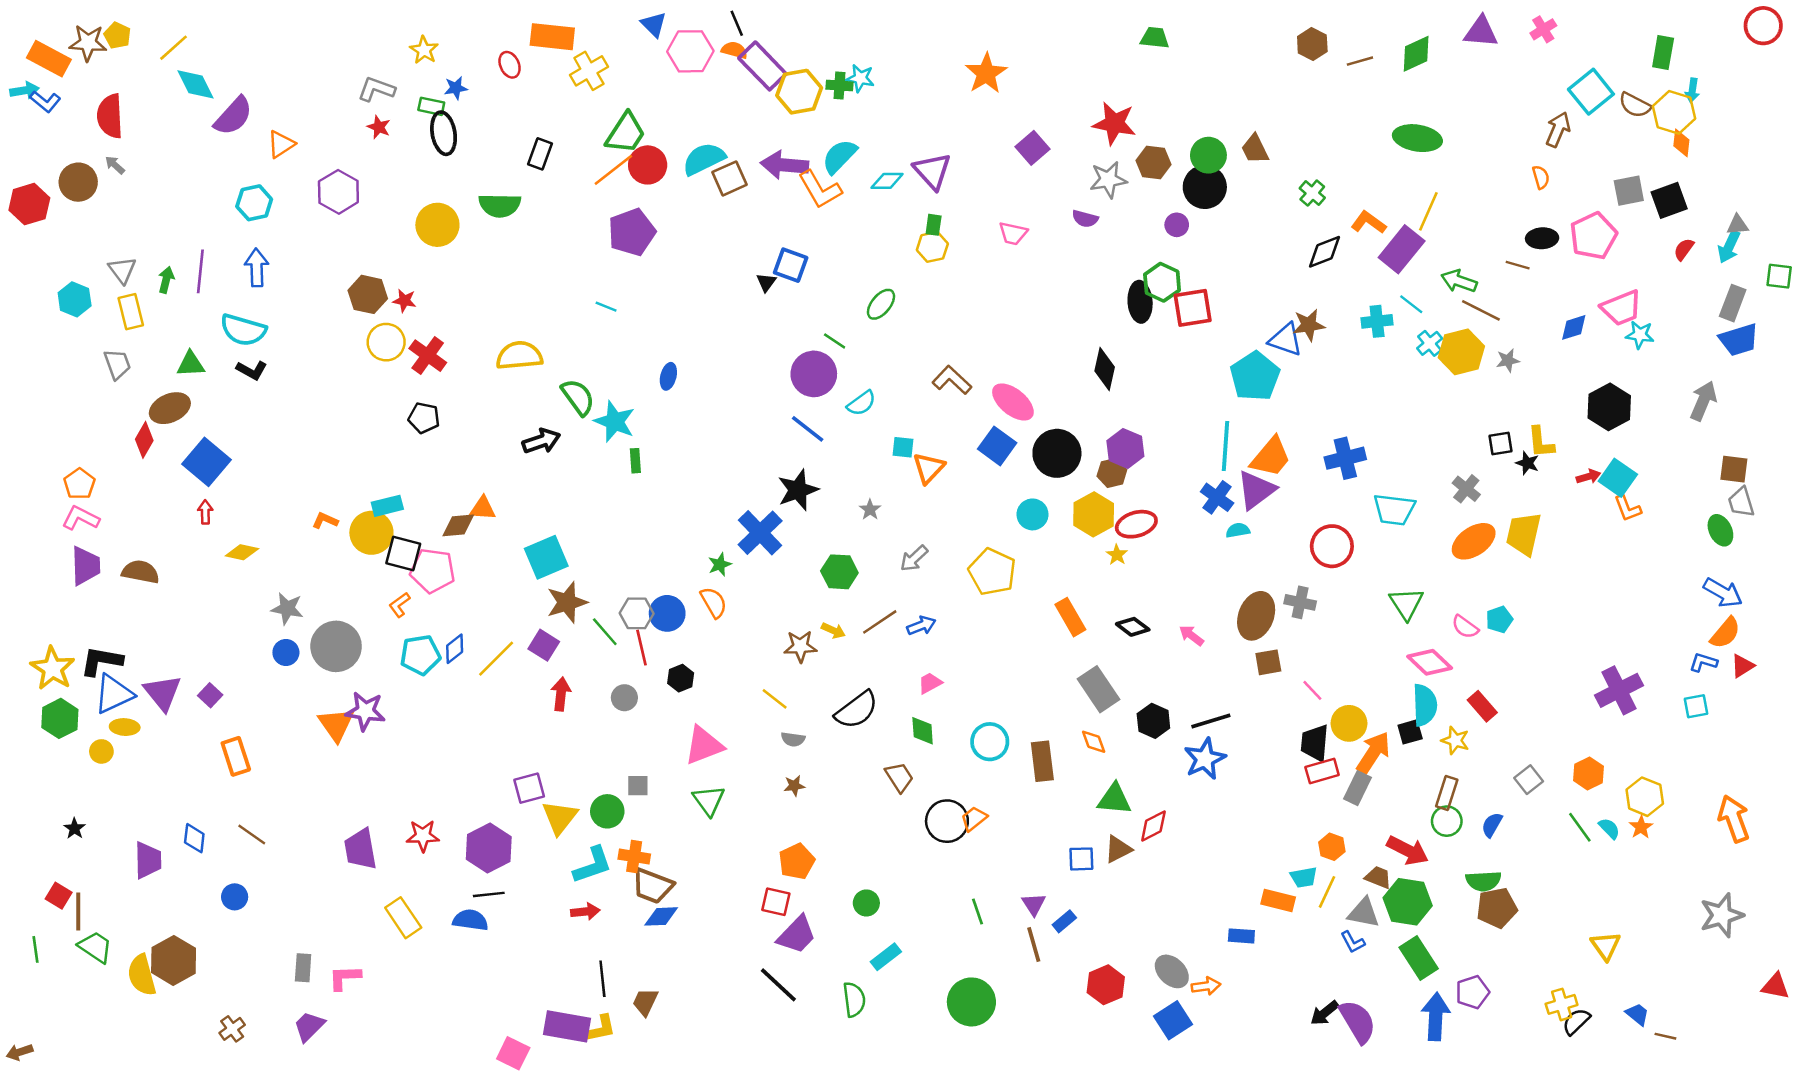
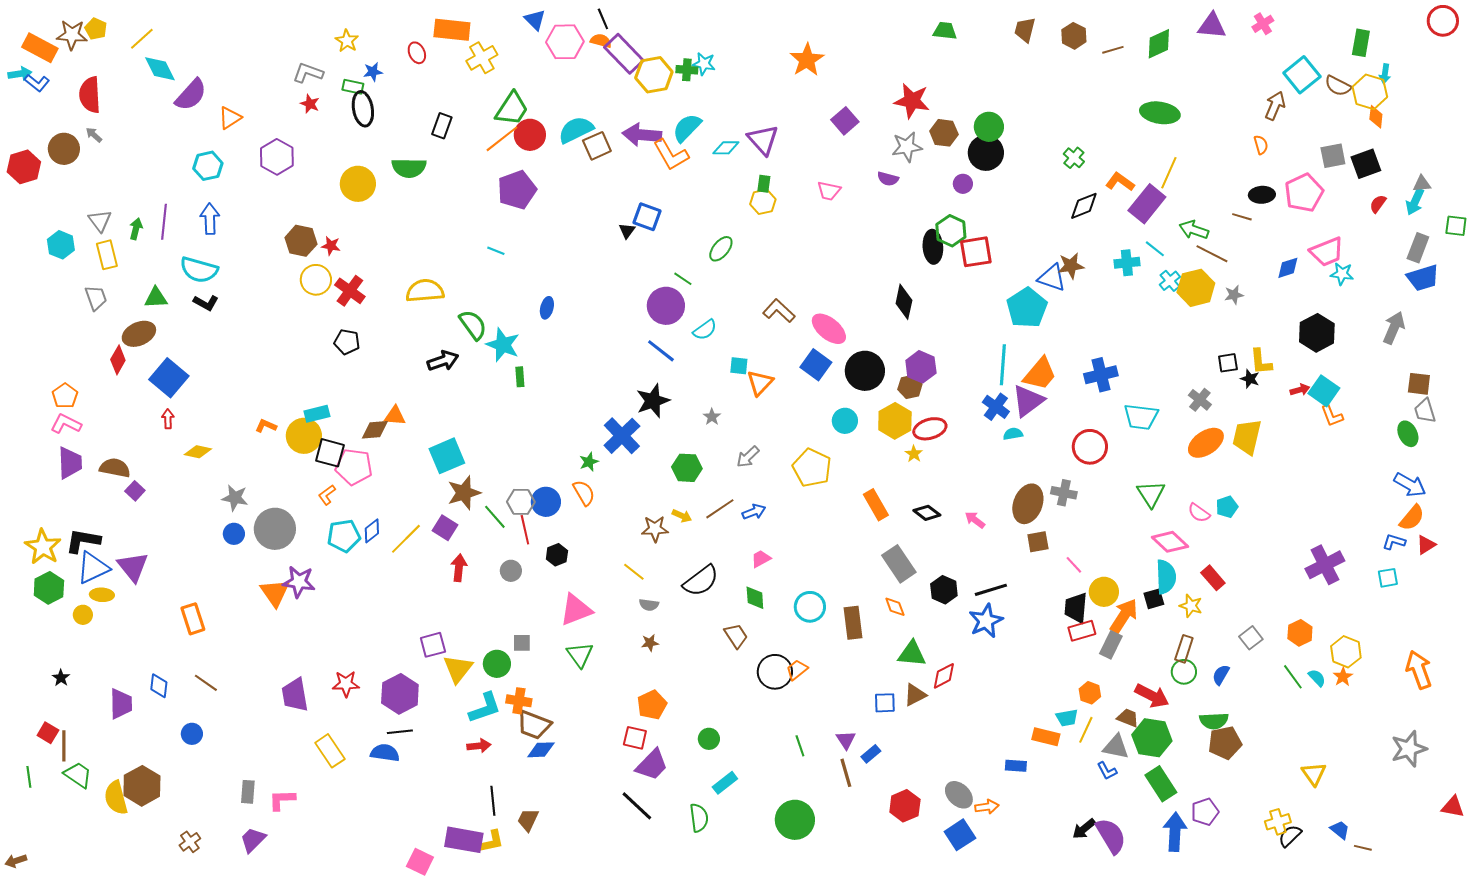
brown trapezoid: (1255, 149) -> (1025, 30), moved, turned 40
purple square: (210, 695) -> (135, 491), moved

